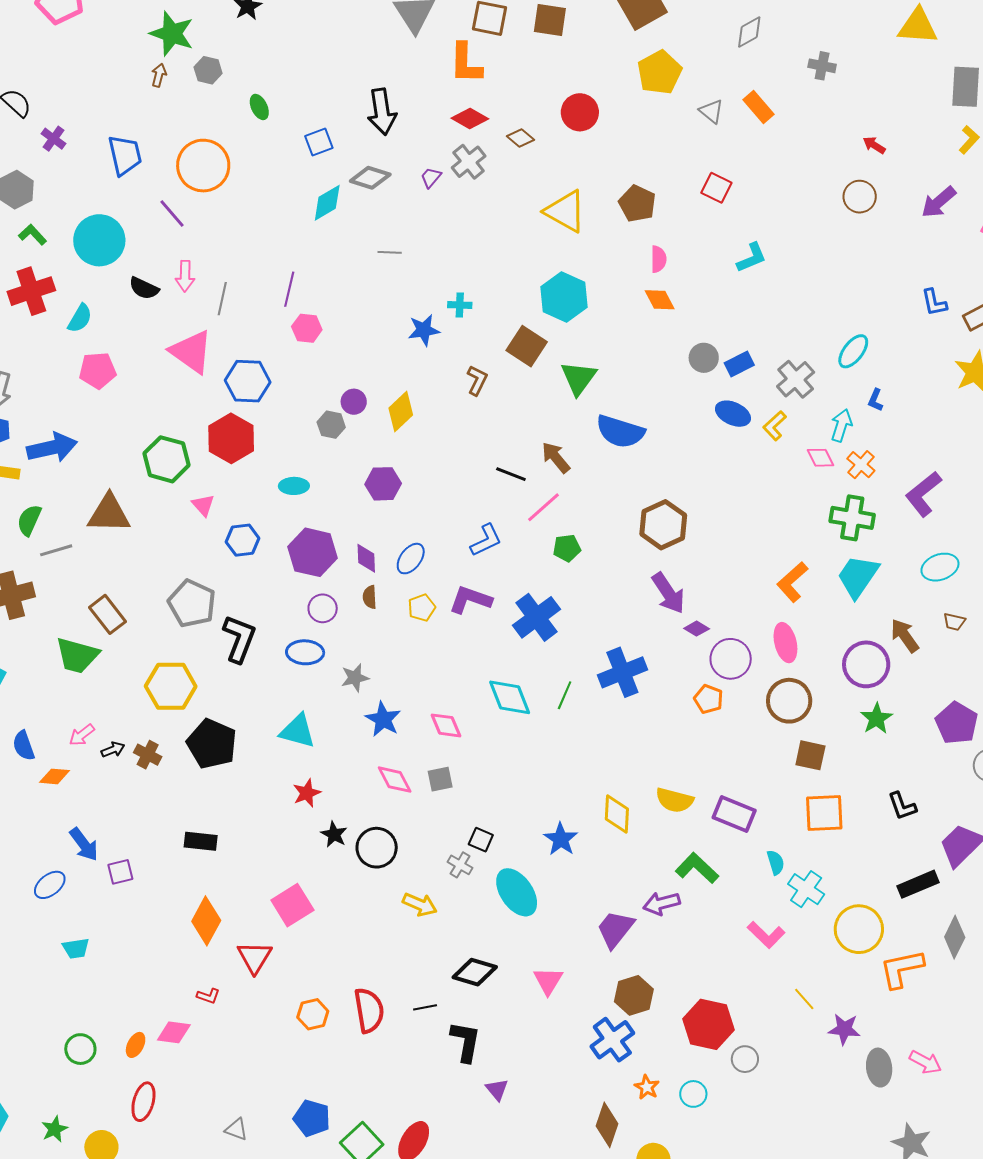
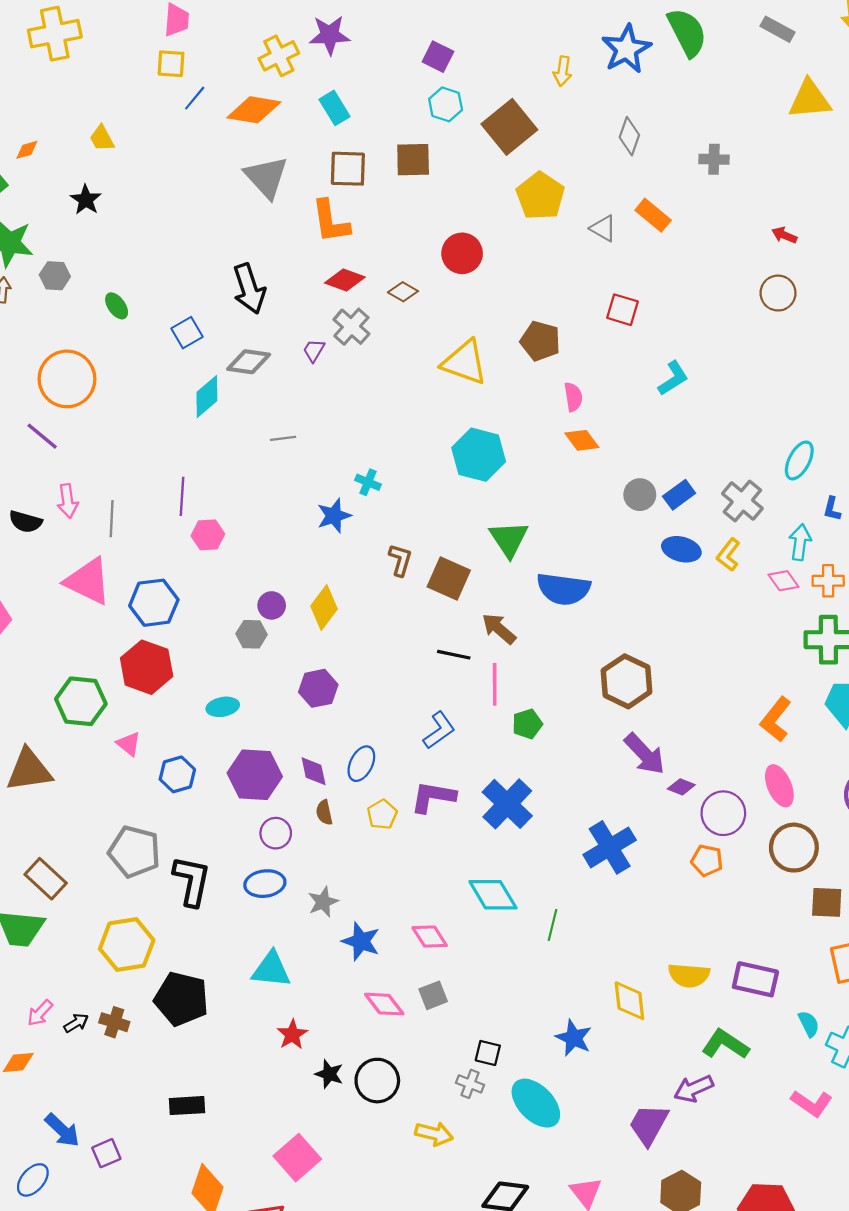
gray diamond: (749, 32) -> (629, 136), turned -32
cyan cross: (460, 305) -> (368, 482), turned 30
brown square: (527, 346) -> (449, 579), moved
orange cross: (861, 465) -> (828, 581), turned -32
pink line: (543, 507) -> (495, 684), turned -39
green line: (565, 695) -> (553, 925), moved

